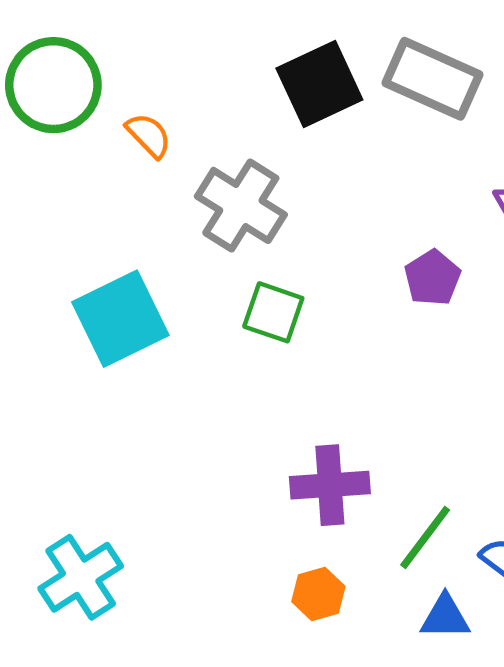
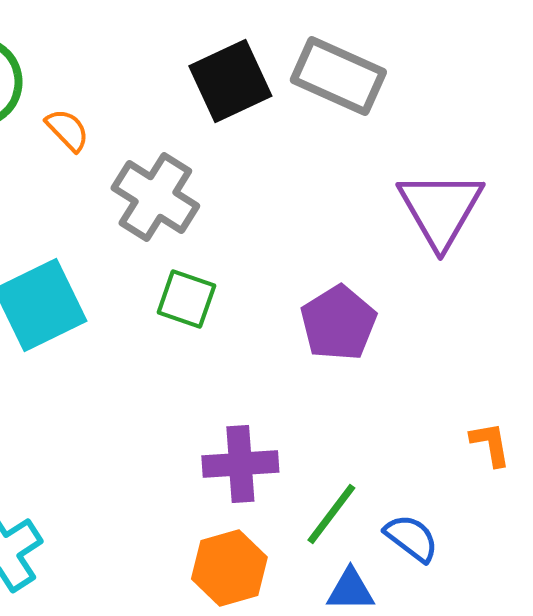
purple pentagon: (432, 278) -> (338, 323), moved, size x1.4
orange hexagon: (318, 594) -> (229, 568), size x1.5

